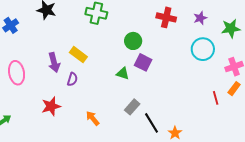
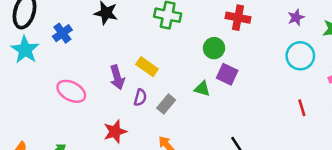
red cross: (166, 17) -> (238, 18), moved
pink ellipse: (17, 73) -> (71, 91), turned -50
red line: (216, 98) -> (302, 108), moved
gray rectangle: (132, 107) -> (166, 104), moved

